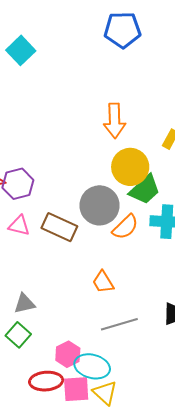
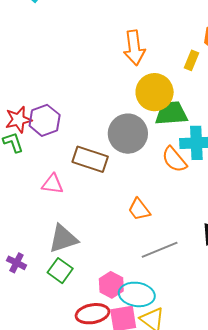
green trapezoid: (145, 190) -> (171, 113), turned -136
pink triangle: (19, 226) -> (53, 184), moved
orange semicircle: (125, 227) -> (174, 160), moved, turned 100
gray triangle: (24, 303) -> (63, 239), size x1.4

